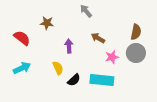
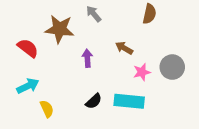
gray arrow: (86, 11) -> (94, 14), moved
brown star: (47, 23) -> (60, 29), size x1.6
brown semicircle: (136, 32) -> (149, 14), moved
yellow semicircle: (58, 68) -> (47, 109), moved

